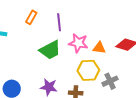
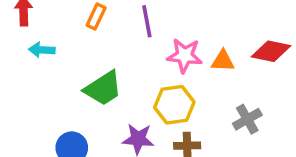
green trapezoid: (50, 50) -> (103, 88), moved
yellow hexagon: (88, 70) -> (174, 105), moved

